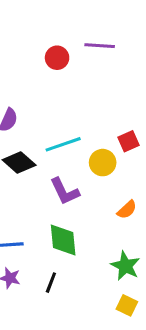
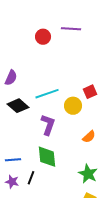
purple L-shape: (65, 191) -> (48, 125), turned -135
black line: (51, 283) -> (31, 178), moved

